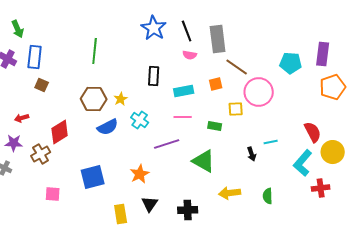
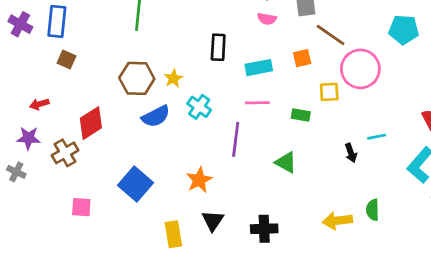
purple line: (167, 144) -> (236, 139), turned -65
green triangle: (204, 161) -> (286, 162), size x0.7
blue square: (93, 177) -> (135, 184), turned -35
yellow arrow: (230, 193) -> (337, 221), moved

